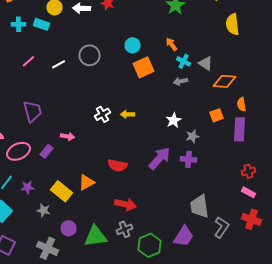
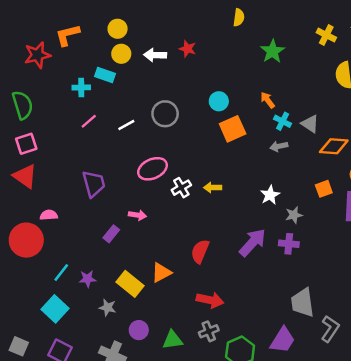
cyan cross: (18, 24) -> (81, 88), moved
pink ellipse: (18, 151) -> (153, 169), moved
red semicircle: (118, 165) -> (200, 251), turned 102
green triangle: (96, 236) -> (173, 340), size x0.7

